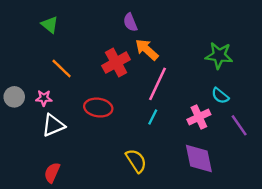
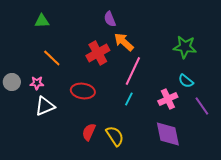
green triangle: (50, 25) -> (42, 21), turned -42
red semicircle: (52, 173) -> (89, 132), moved

